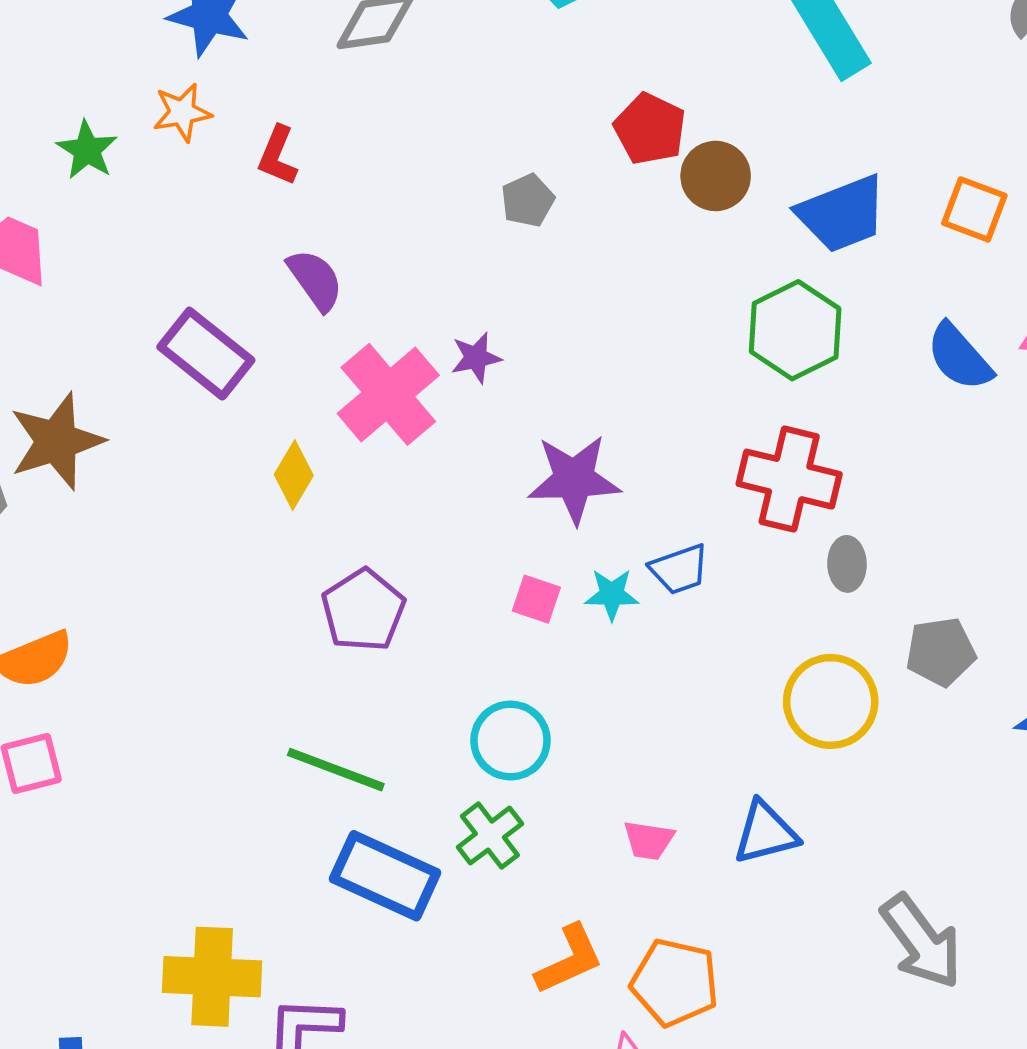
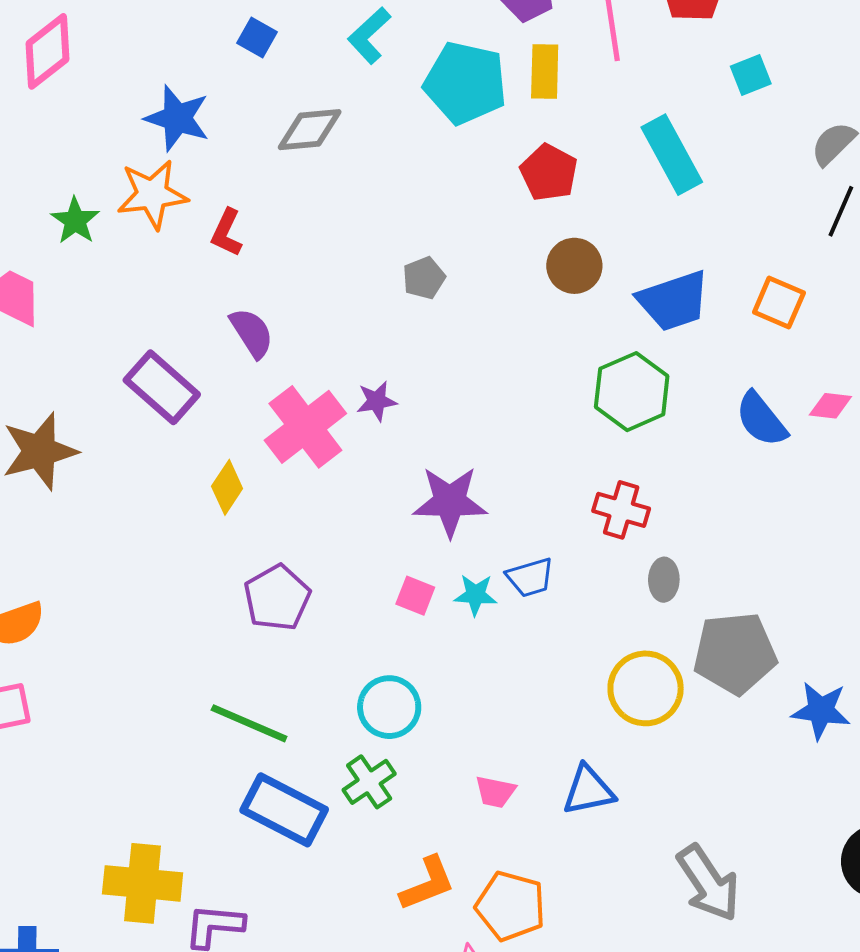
orange star: (182, 112) -> (152, 194), size x1.5
red pentagon: (650, 129) -> (549, 173), moved
red cross: (789, 479) -> (621, 510), size x0.7
gray pentagon: (941, 652) -> (735, 653), size x1.5

